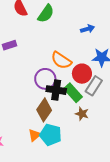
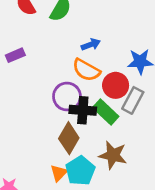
blue arrow: (88, 29) -> (91, 45), moved
brown star: (82, 114) -> (113, 155), moved, size x1.5
cyan pentagon: (51, 135) -> (80, 171), turned 30

